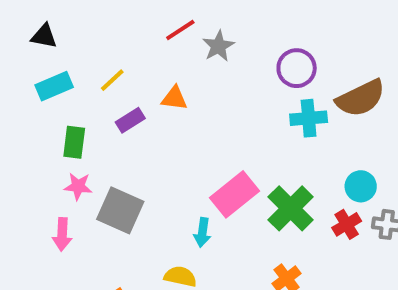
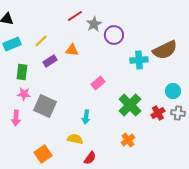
purple circle: (297, 68) -> (114, 35), moved
cyan circle: (361, 186) -> (173, 91), moved
pink rectangle: (234, 194) -> (98, 83), moved, size x0.6

